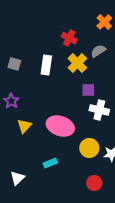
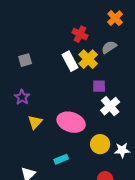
gray square: (14, 64) -> (25, 60), turned -32
white rectangle: (46, 65) -> (70, 61), moved, turned -36
white cross: (99, 110) -> (110, 106), turned 36

